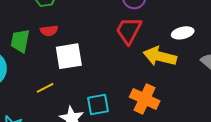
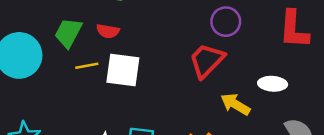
yellow arrow: (160, 56) -> (235, 104), size x0.7
yellow line: (45, 88) -> (87, 66), moved

